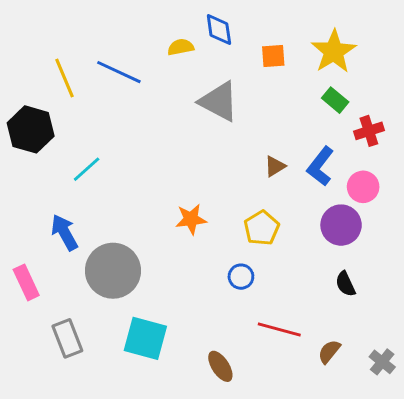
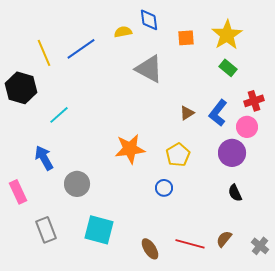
blue line: (119, 72) -> (81, 49), turned -60
red cross: (369, 131) -> (254, 101), moved
orange star: (191, 219) -> (130, 149), size x1.4
gray circle: (113, 271) -> (77, 184), size x0.7
red line: (279, 330) -> (190, 244), moved

